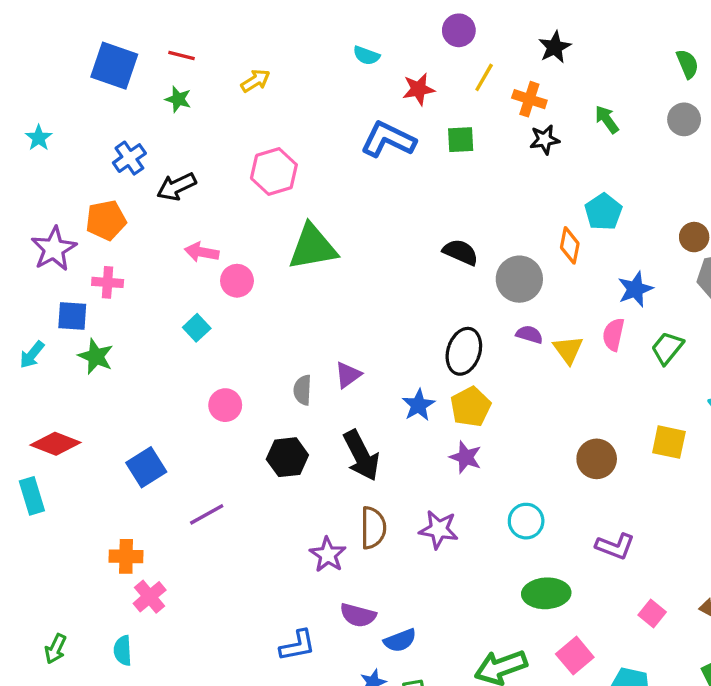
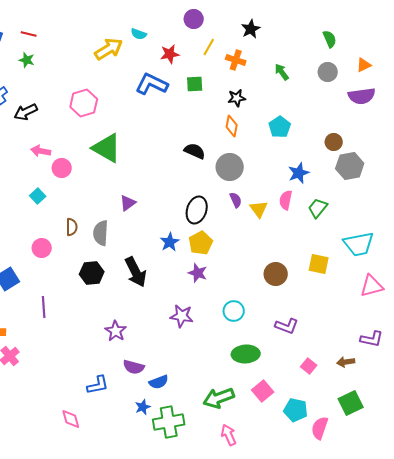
yellow arrow: (255, 81) -> (109, 49), moved, size x1.6
black star: (545, 140) -> (237, 98), moved
orange diamond: (570, 245) -> (232, 126), moved
green triangle: (313, 247) -> (107, 148), turned 40
purple semicircle: (529, 335) -> (236, 200), turned 49
purple triangle: (348, 375) -> (128, 203), moved
gray semicircle: (303, 390) -> (101, 233), size x1.4
pink circle: (225, 405) -> (42, 248), moved
purple line: (207, 514) -> (44, 307), turned -65
brown semicircle: (373, 528) -> (72, 227), moved, size x0.7

